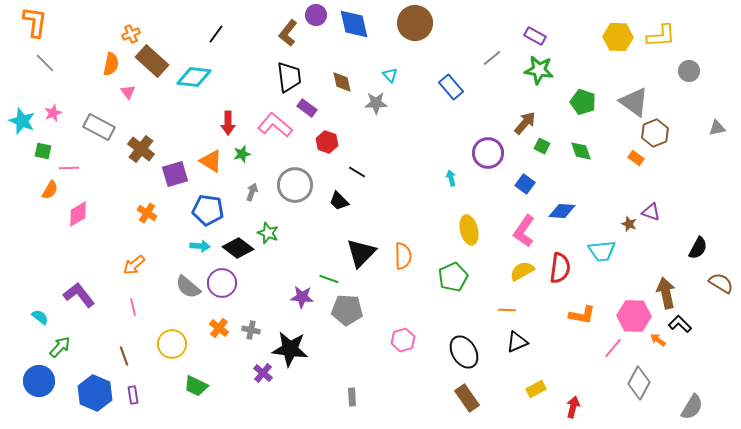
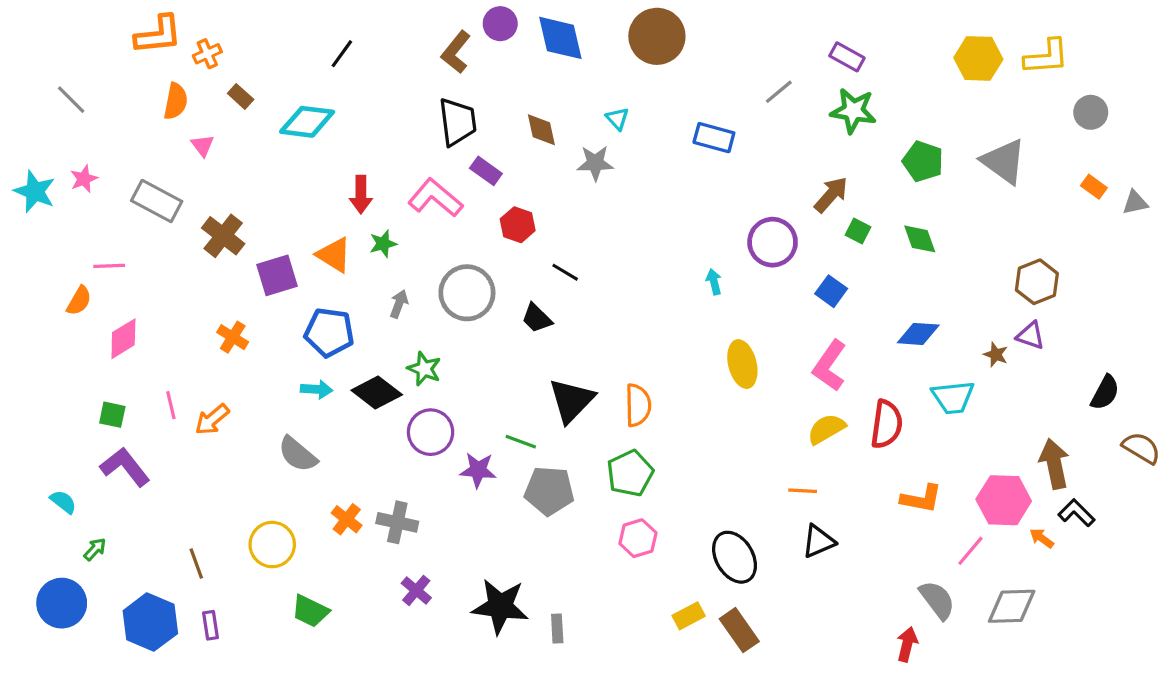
orange L-shape: (35, 22) -> (158, 35), moved, turned 76
brown rectangle: (152, 61) -> (241, 96), size x0.5
blue rectangle: (451, 87) -> (714, 138), turned -35
brown hexagon: (655, 133) -> (1037, 282), moved
green square: (43, 151) -> (112, 415), moved
orange rectangle: (636, 158) -> (1094, 187), moved
blue diamond: (562, 211) -> (918, 334), moved
green pentagon: (453, 277) -> (630, 473), moved
purple circle: (222, 283) -> (431, 432), moved
pink line: (133, 307) -> (171, 405), moved
gray cross: (251, 330) -> (397, 522), size x1.4
green arrow: (60, 347) -> (95, 549), size x0.7
black star: (290, 349) -> (500, 606), moved
gray diamond: (639, 383) -> (1012, 606), turned 60
yellow rectangle: (536, 389) -> (689, 616), moved
gray semicircle: (692, 407) -> (937, 600), moved, turned -68

